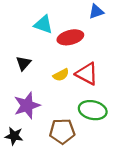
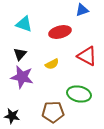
cyan triangle: (43, 24) -> (24, 24), moved
red triangle: (87, 74) -> (87, 56), moved
purple star: (27, 105) -> (22, 77), moved, turned 30

